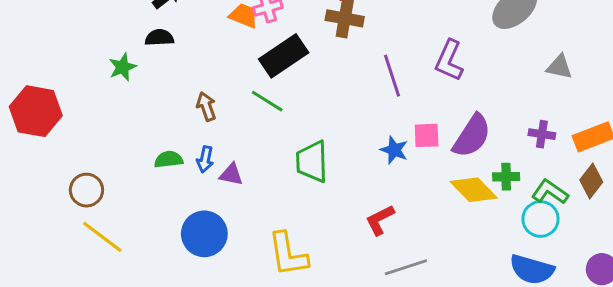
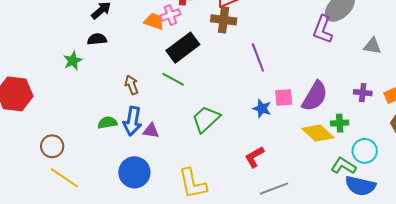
purple L-shape: (449, 60) -> (323, 29), moved
blue arrow: (205, 159) -> (132, 121), size x1.6
green trapezoid: (312, 162) -> (206, 119), turned 52
green L-shape: (550, 192) -> (343, 166), moved

